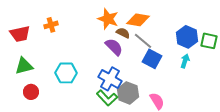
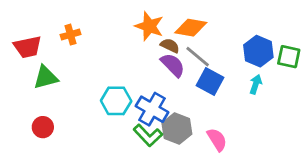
purple semicircle: (114, 47) -> (173, 65), moved
green triangle: (24, 66) -> (46, 77), moved
cyan hexagon: (66, 73) -> (116, 101), moved

